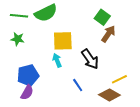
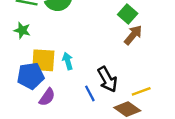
yellow square: (63, 41) -> (43, 60), moved
black arrow: (90, 59) -> (107, 79), moved
purple semicircle: (27, 92) -> (47, 97), moved

